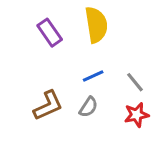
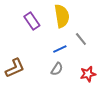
gray line: (135, 82) -> (81, 39), moved
brown L-shape: (48, 105) -> (15, 68), moved

